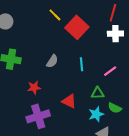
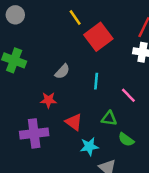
pink line: (110, 71) -> (128, 95), turned 72
red star: (34, 88) -> (48, 100), moved
cyan star: (96, 114) -> (89, 146), moved

